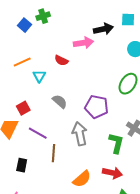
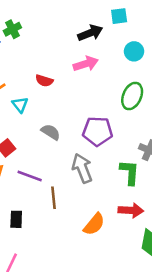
pink arrow: (83, 43) -> (86, 64), moved

